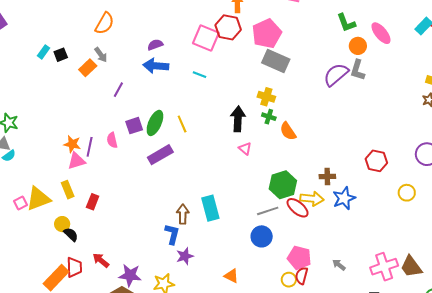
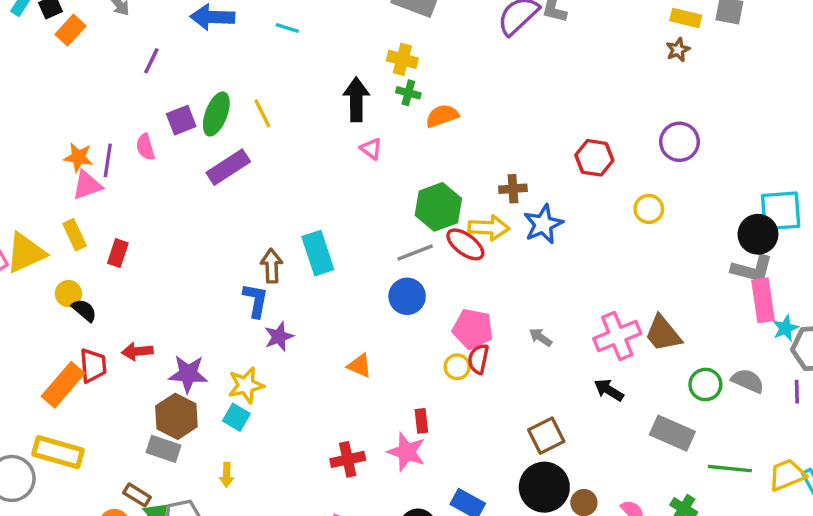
orange rectangle: (88, 68) -> (71, 30), moved
orange semicircle: (288, 131) -> (442, 116), turned 108
red arrow: (101, 260) -> (137, 351), turned -42

